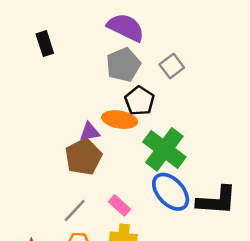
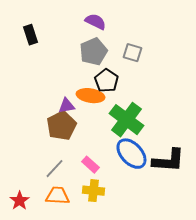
purple semicircle: (126, 27) -> (95, 22), size x0.7
gray square: (172, 66) -> (132, 53), turned -36

